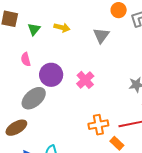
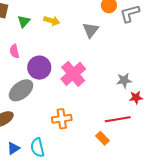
pink cross: (85, 80) -> (73, 74), size x1.4
orange cross: (98, 125) -> (62, 119), moved

